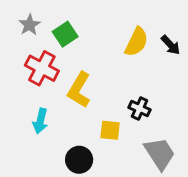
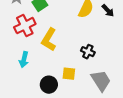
red cross: (42, 68) -> (25, 26), turned 35
yellow square: (110, 130) -> (69, 74), moved

